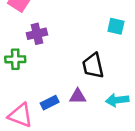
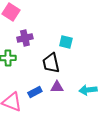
cyan square: (116, 26) -> (66, 42), moved
black trapezoid: (93, 66) -> (51, 63), moved

